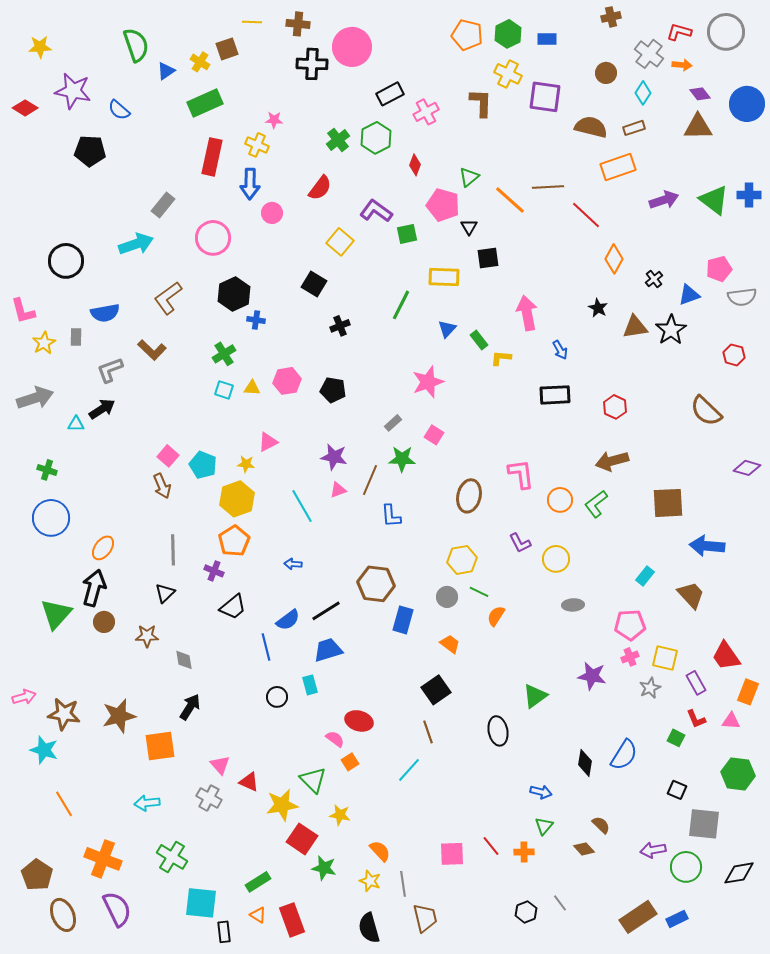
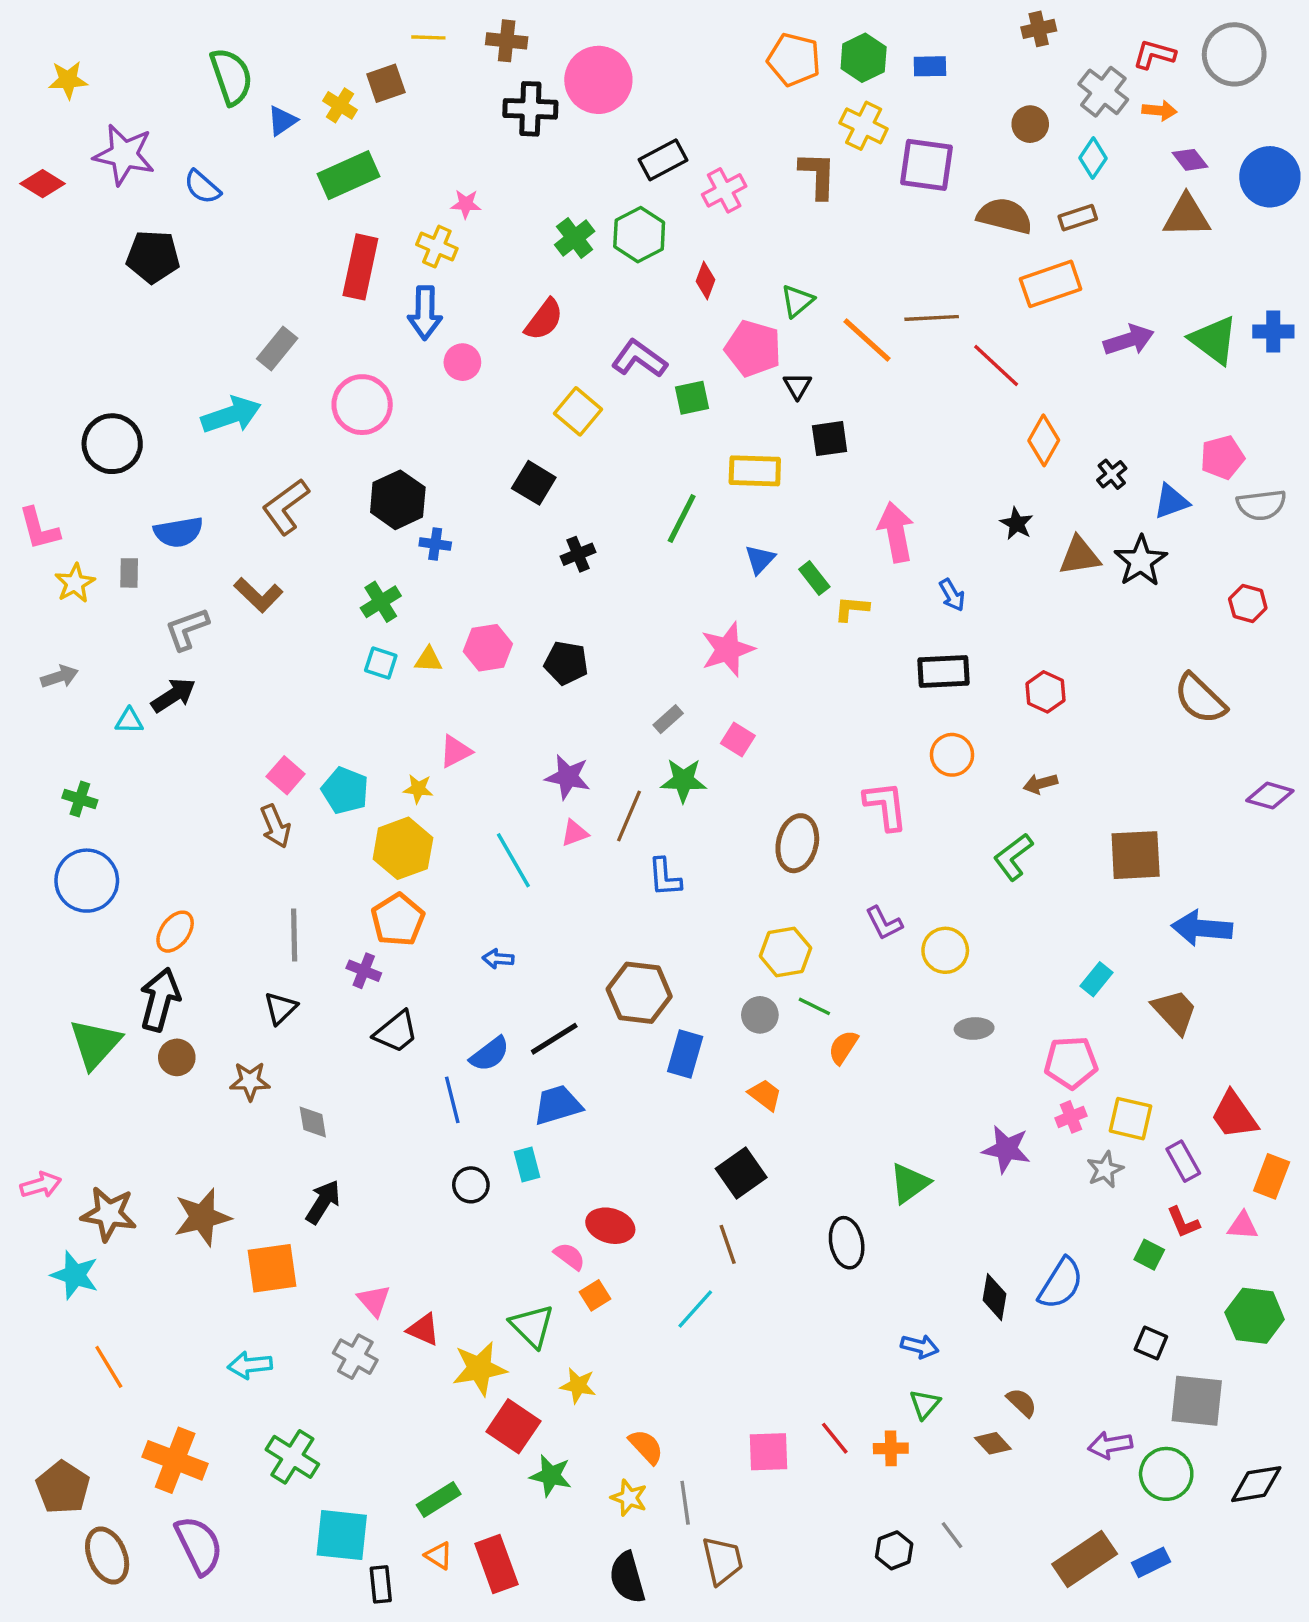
gray arrow: (35, 398) -> (60, 677), size x0.6
brown arrow: (612, 461) -> (1040, 784), size x0.6
orange circle: (560, 500) -> (952, 755), moved

